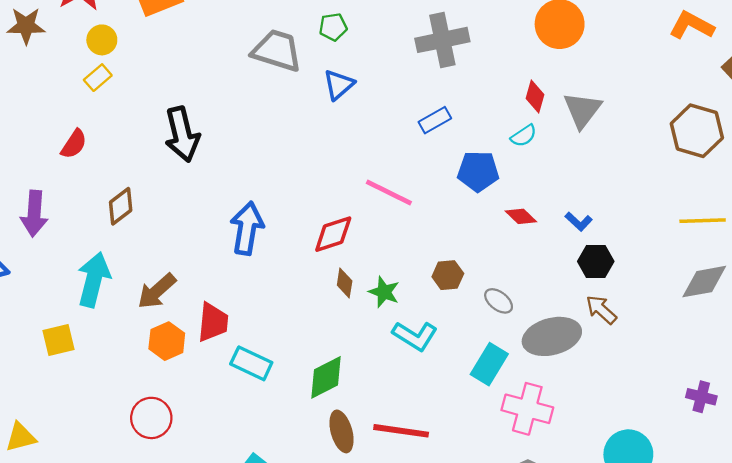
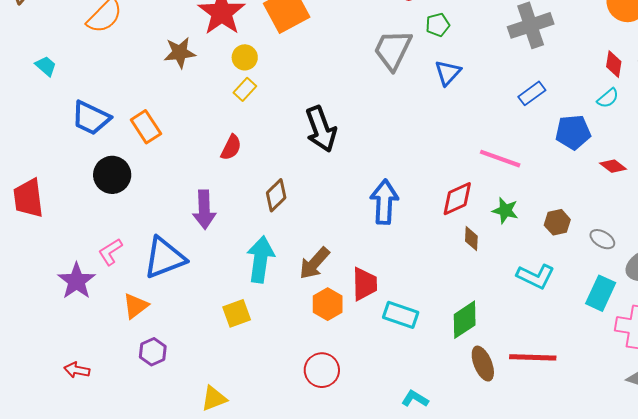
gray trapezoid: (277, 51) -> (393, 50), turned -75
green star: (384, 292) -> (505, 210), moved

